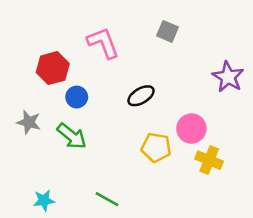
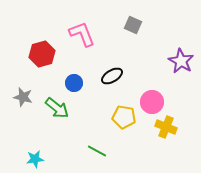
blue circle: (77, 97) -> (74, 83), moved
green line: (107, 199) -> (97, 151), moved

